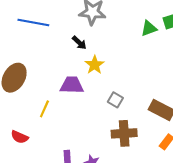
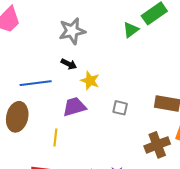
blue line: (33, 23) -> (36, 83), moved
brown cross: (124, 133) -> (157, 145), moved

